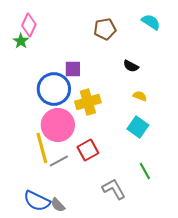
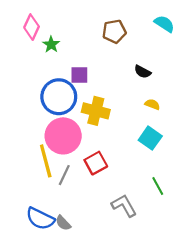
green star: (21, 41) -> (51, 45), moved
yellow cross: (88, 102) -> (96, 111), turned 30
gray line: (59, 161) -> (64, 175), turned -36

